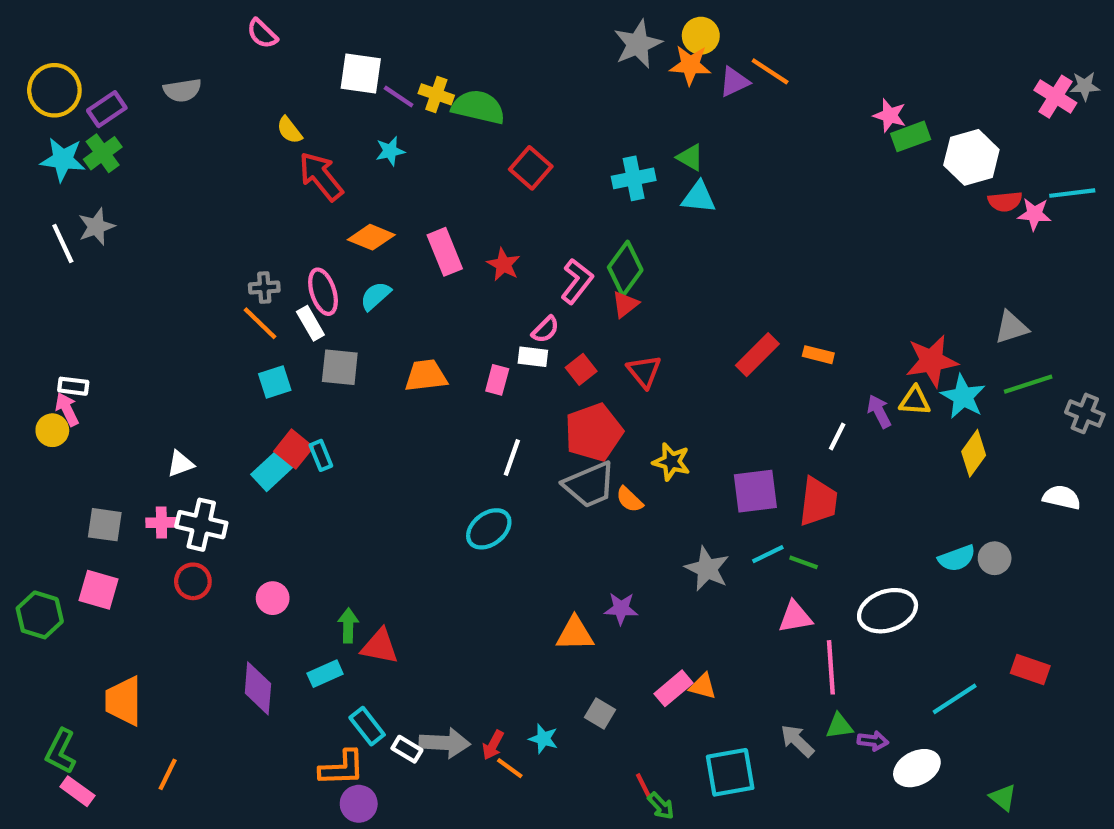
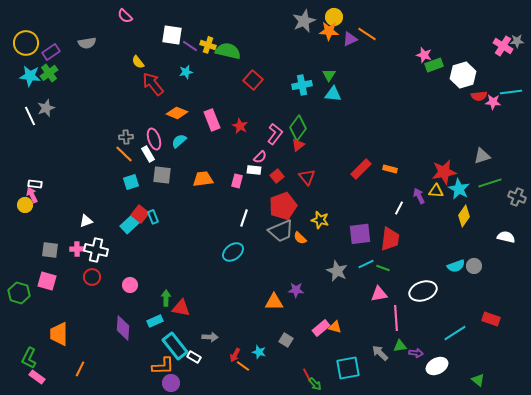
green triangle: (690, 157) -> (329, 75), turned 32
cyan rectangle: (367, 726) -> (175, 346), size x1.5
gray arrow: (445, 743) -> (210, 337), moved, size x0.7

